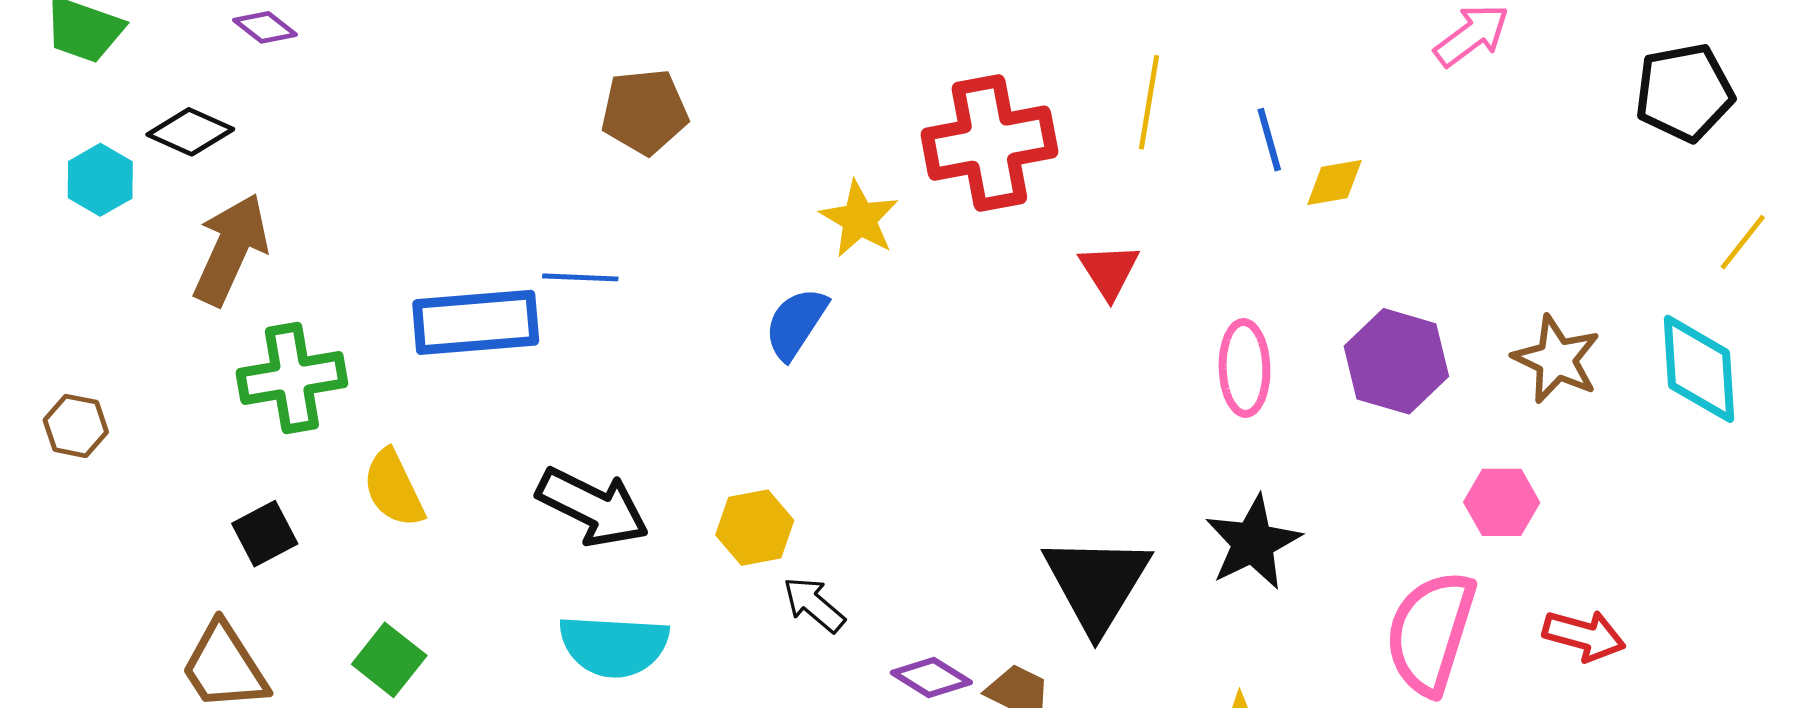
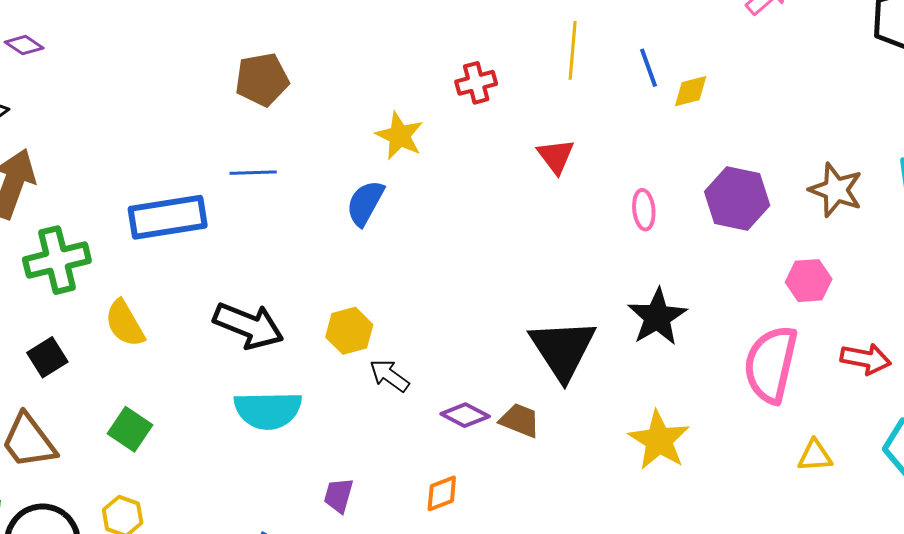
red cross: (989, 143) -> (476, 83), size x0.5
blue line: (580, 277) -> (253, 173), moved
pink ellipse: (1244, 368) -> (644, 210), size x0.7

